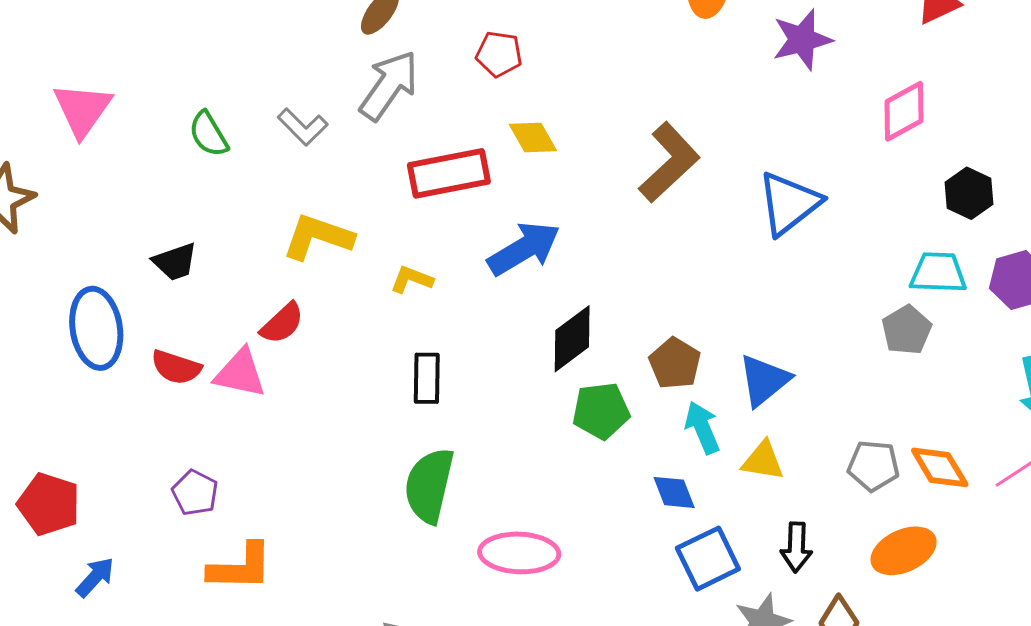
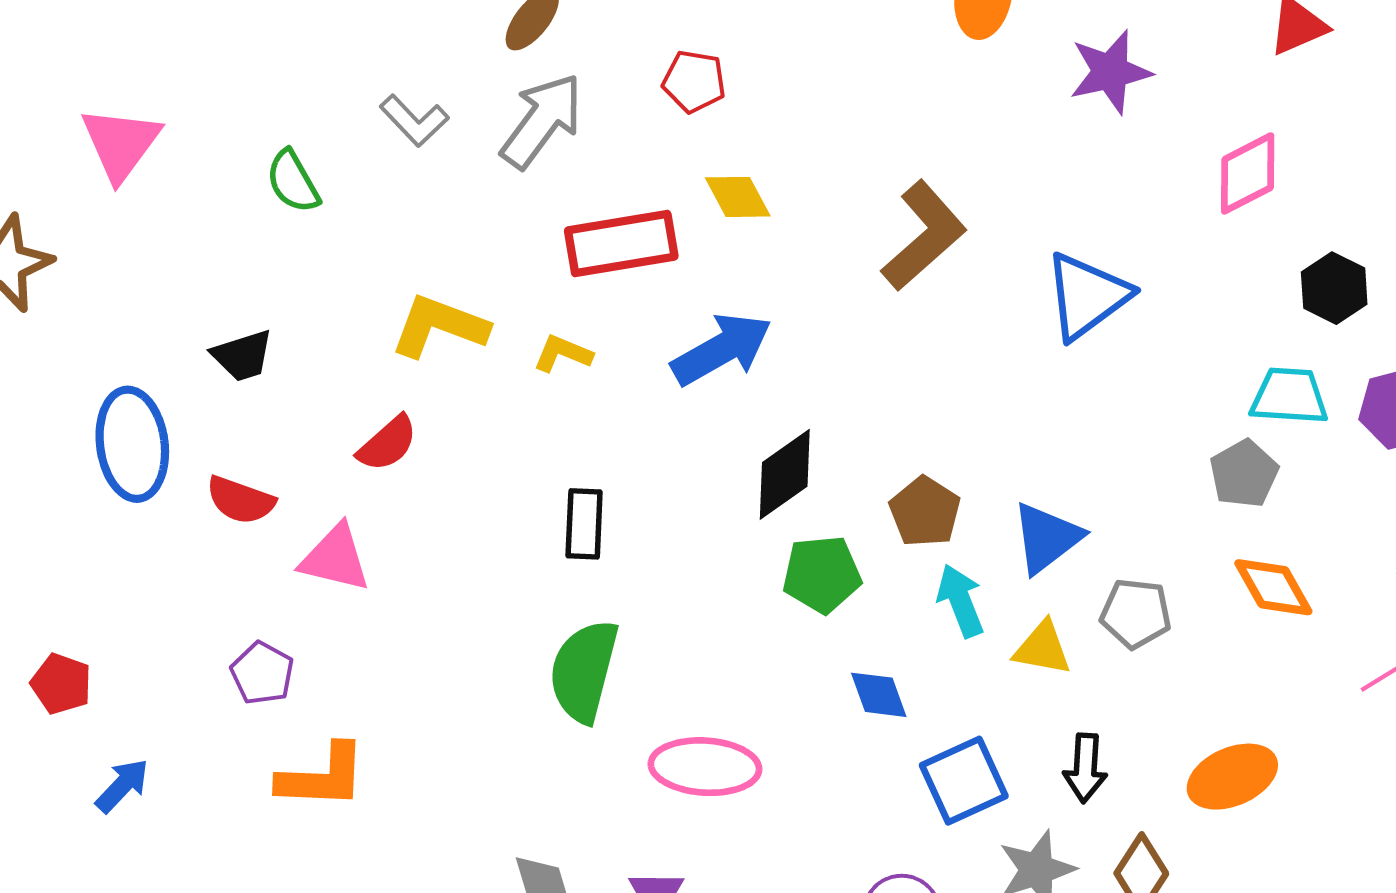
gray L-shape: (303, 127) -> (414, 120), moved
yellow L-shape: (412, 279) -> (563, 354), moved
pink triangle: (240, 373) -> (335, 558), moved
gray pentagon: (873, 466) -> (1136, 613), moved
orange diamond: (940, 467) -> (1273, 587), moved
blue diamond: (674, 492) -> (879, 695), moved
red pentagon: (49, 504) -> (61, 684), size x0.7

